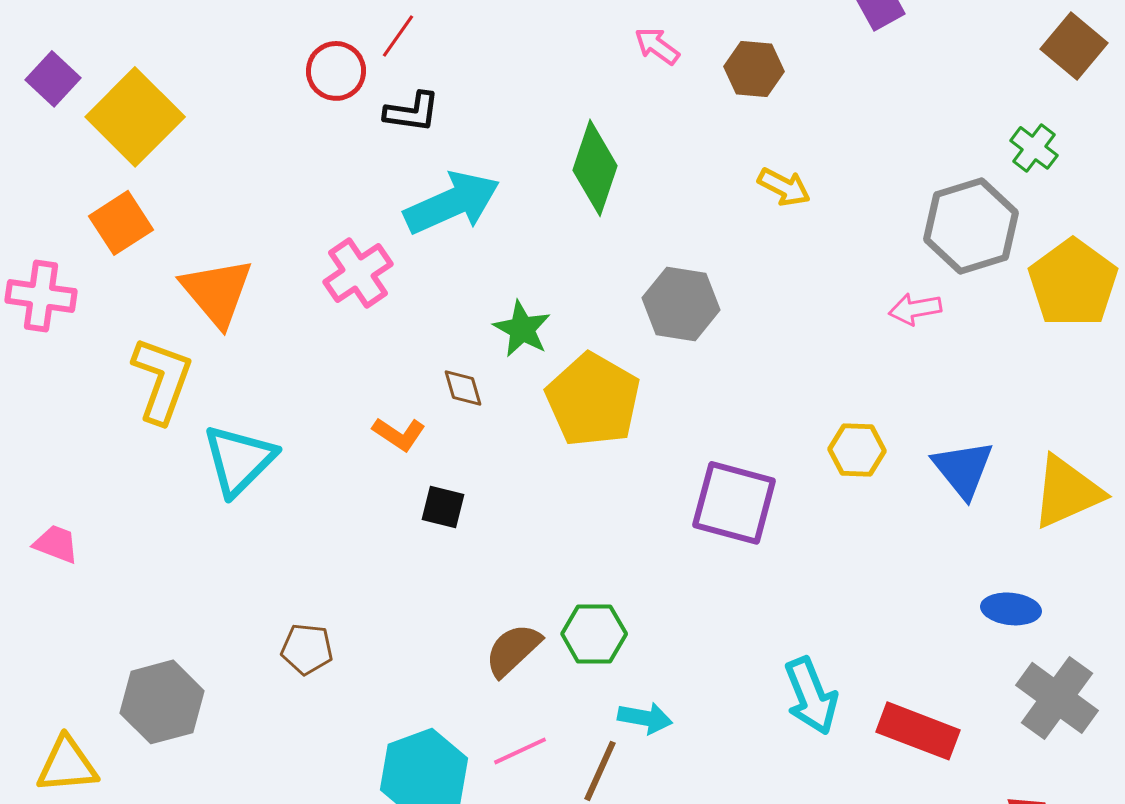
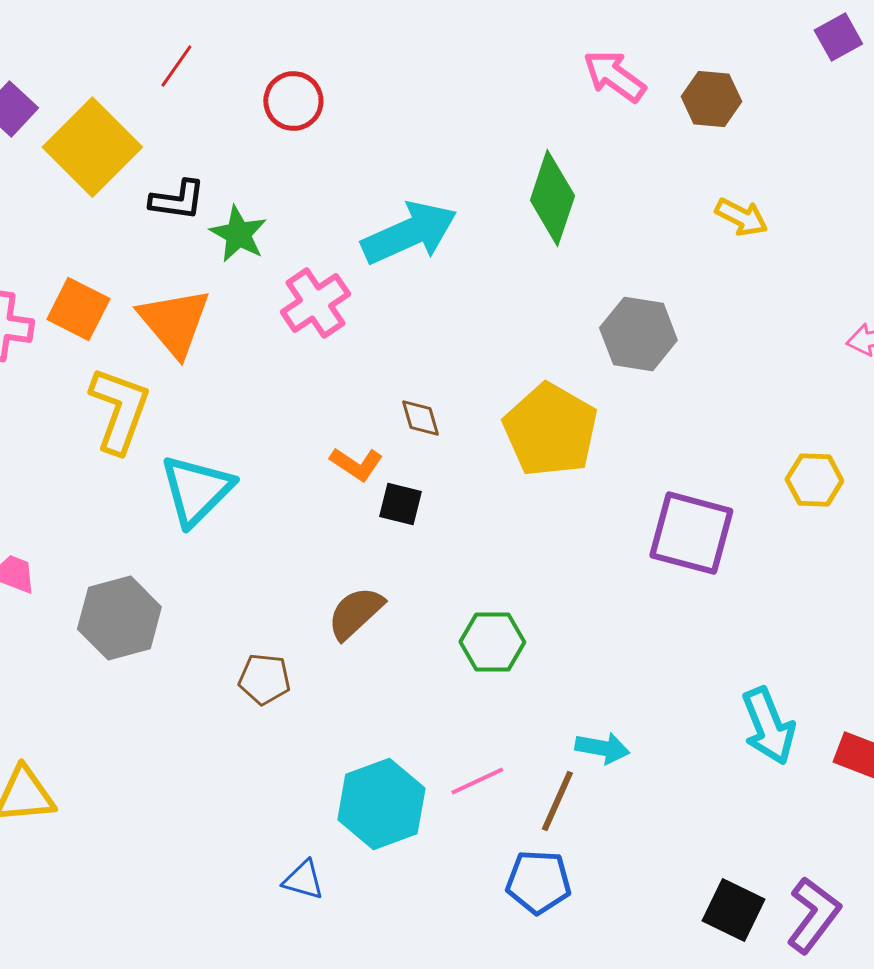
red line: (398, 36) -> (176, 66), moved
pink arrow: (657, 46) -> (614, 76), size x1.4
black L-shape: (412, 112) -> (177, 200), moved
orange square: (121, 223) -> (78, 309), moved, turned -30
green star: (522, 329) -> (238, 234), moved
black square: (443, 507) -> (400, 504), moved
green hexagon: (594, 634) -> (492, 642), moved
brown semicircle: (513, 650) -> (355, 613), moved
gray hexagon: (162, 702) -> (119, 618), moved

